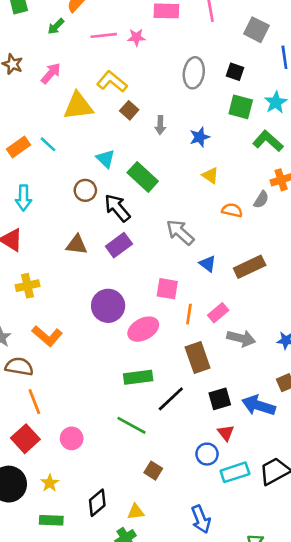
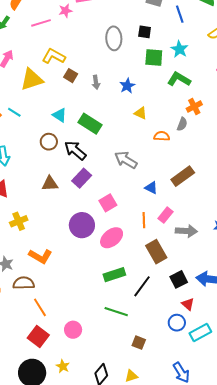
pink star: (136, 37) -> (65, 11), moved
blue triangle: (208, 264) -> (151, 188), moved
pink square: (167, 289) -> (108, 203), moved, turned -30

